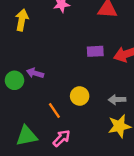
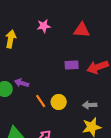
orange line: (54, 110) -> (41, 101), moved

